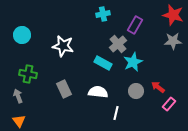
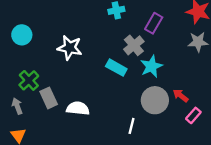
green cross: (28, 74) -> (29, 80), turned 36
gray rectangle: (64, 89) -> (49, 98), moved
gray circle: (136, 91) -> (155, 100), size x1.5
white semicircle: (98, 92) -> (78, 108), moved

